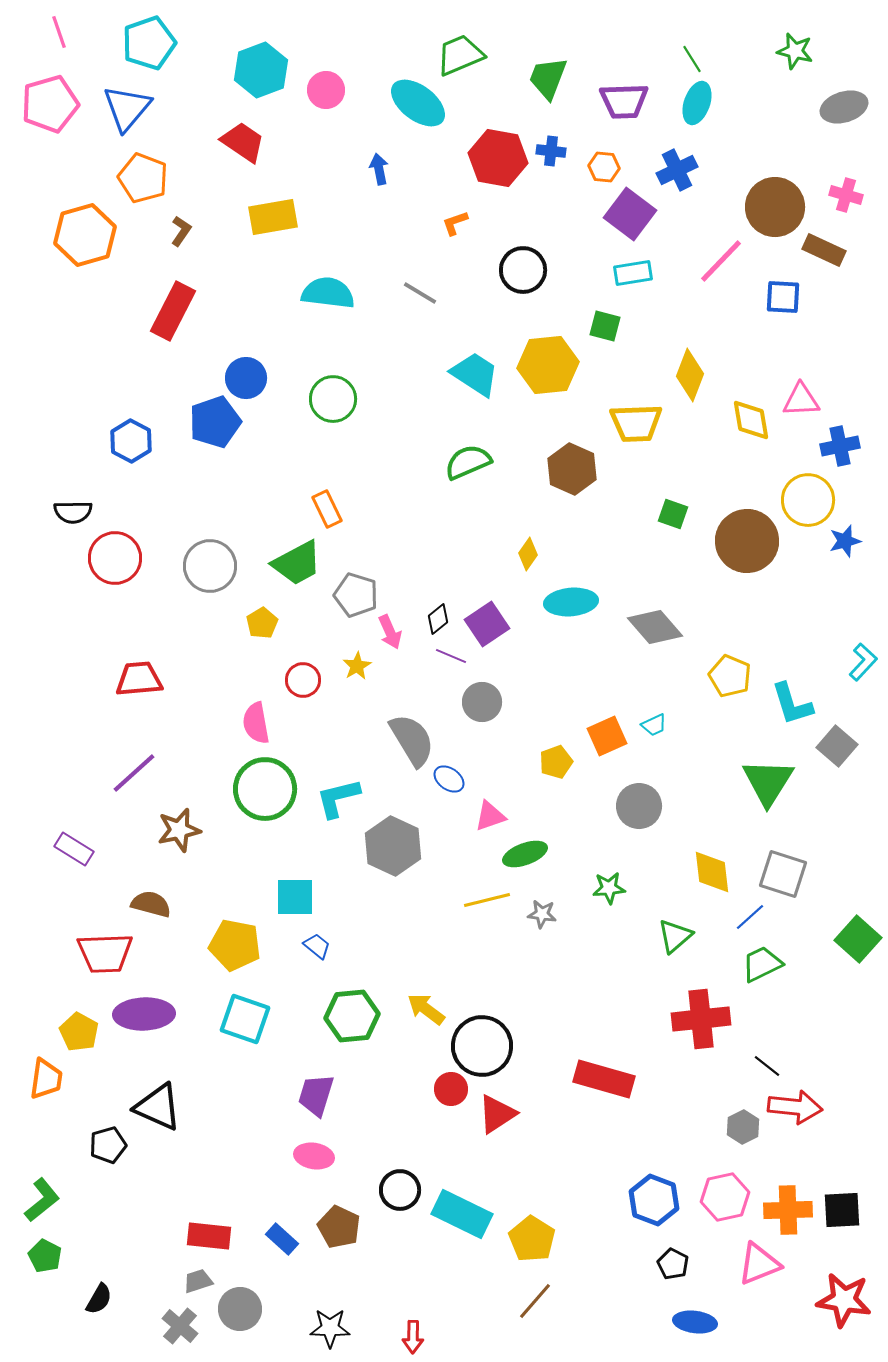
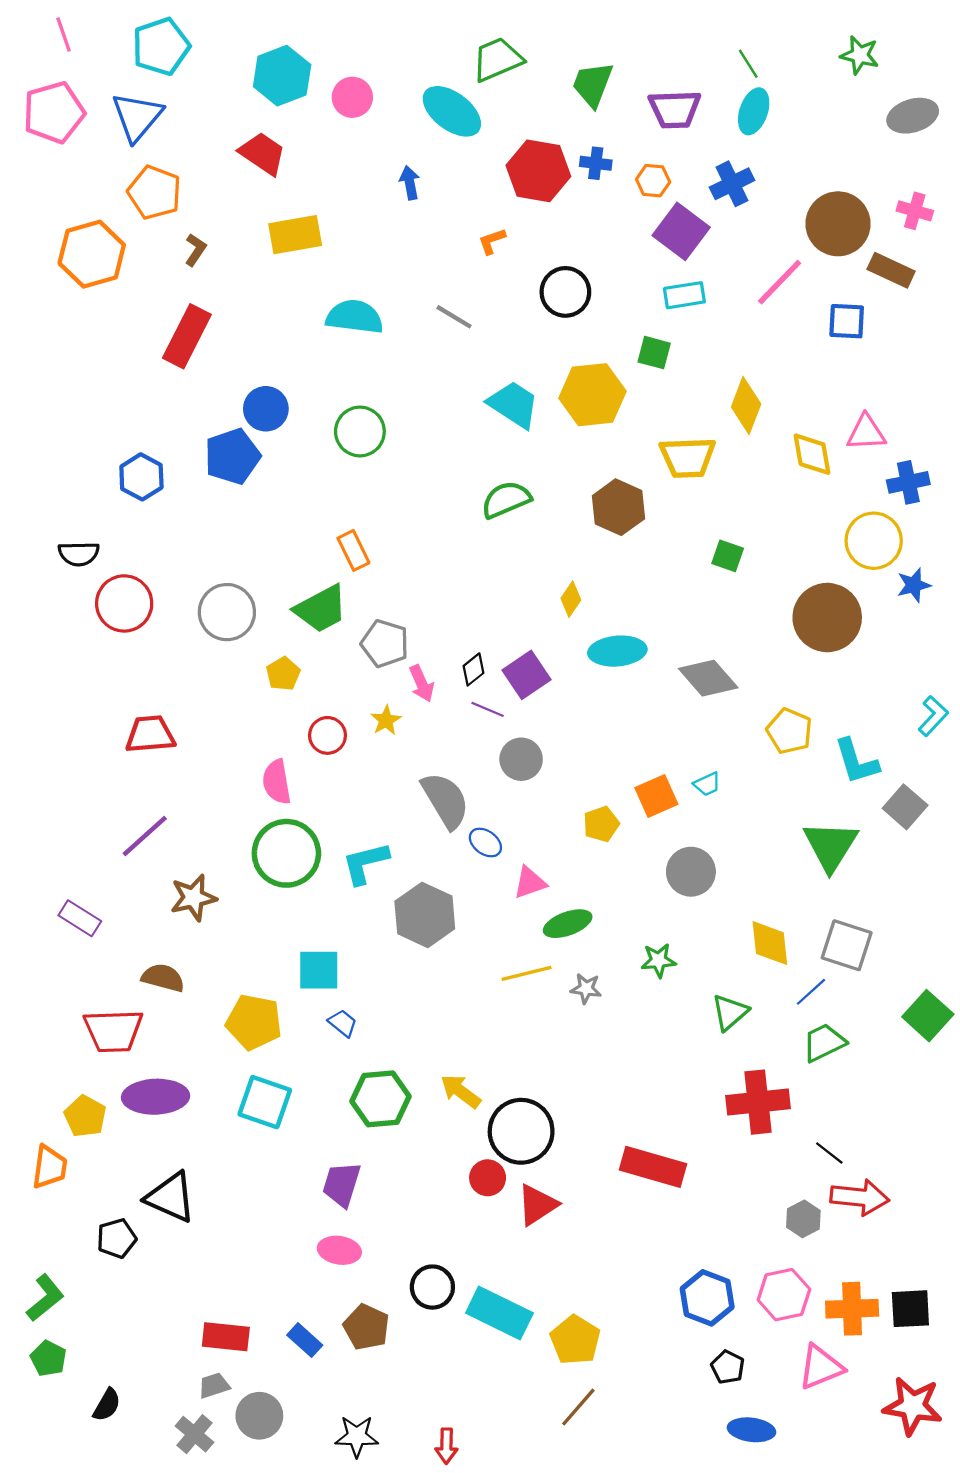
brown circle: (747, 541) -> (827, 618), moved

